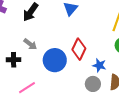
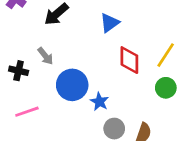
red diamond: (79, 49) -> (129, 60), moved, turned -40
blue star: (99, 65) -> (99, 102), moved

